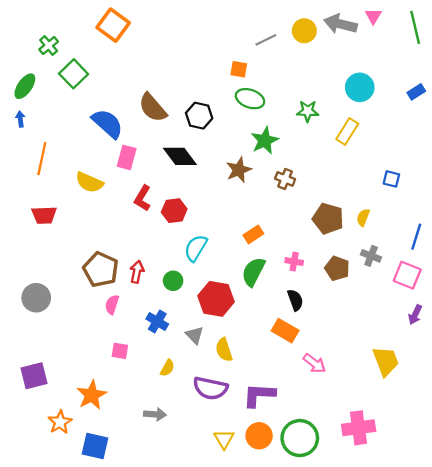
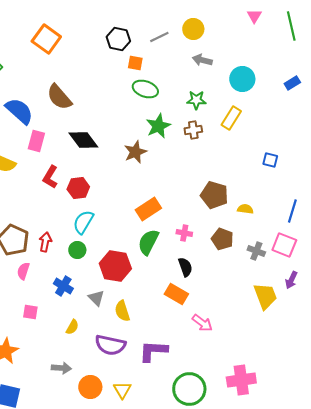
gray arrow: (340, 24) -> (202, 60), moved, size x0.7
orange square: (113, 25) -> (46, 39), moved
black hexagon: (199, 116) -> (118, 39), moved
brown cross: (285, 179) -> (193, 130), moved, turned -30
yellow semicircle: (363, 217) -> (245, 209), moved, turned 77
orange rectangle: (253, 234) -> (148, 209), size x1.4
cyan semicircle: (196, 248) -> (83, 222), moved
gray cross: (371, 256) -> (256, 251), moved
yellow trapezoid: (386, 361) -> (265, 296), moved
orange circle: (259, 436) -> (90, 387), moved

